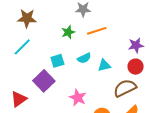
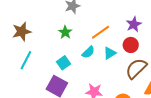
orange line: (97, 31) -> (101, 32), moved
red circle: (136, 67) -> (131, 45), moved

